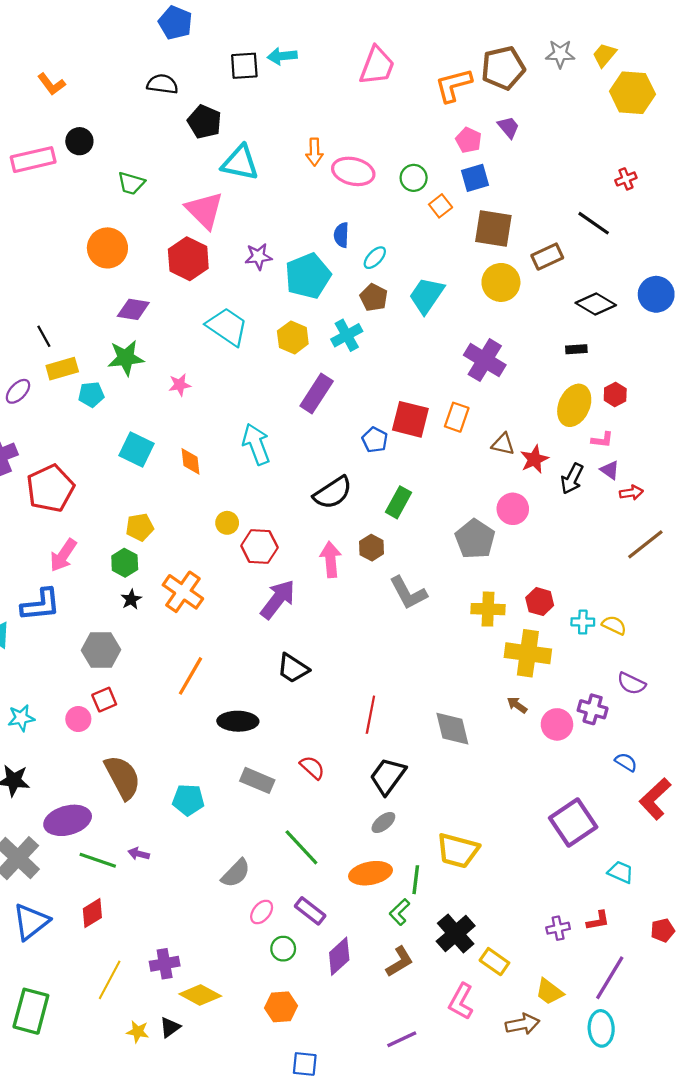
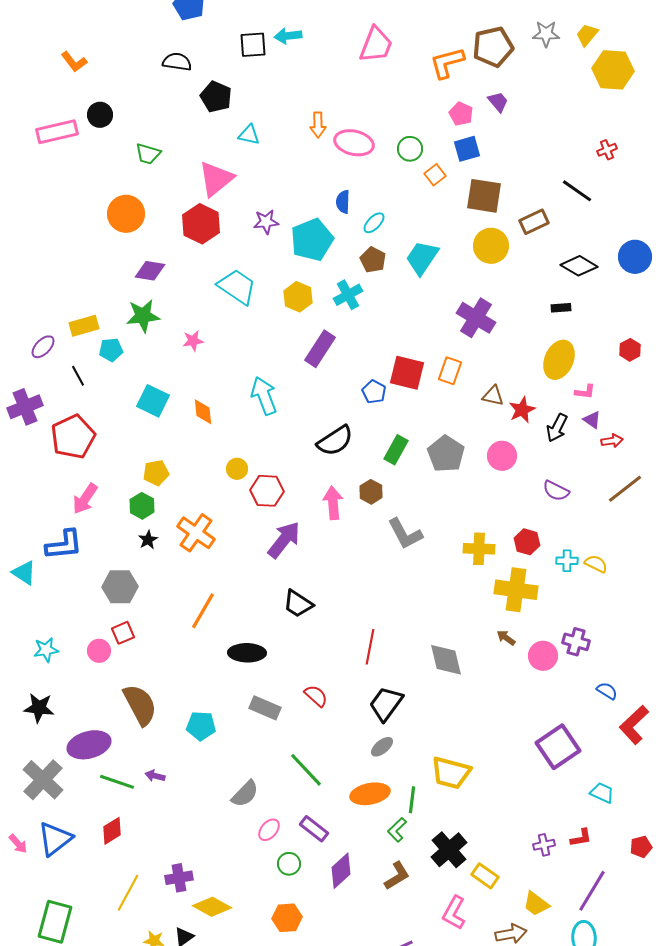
cyan triangle: (240, 163) -> (249, 135), size x0.6
pink triangle: (204, 210) -> (216, 179), turned 36
black line: (44, 336) -> (78, 376), moved
red hexagon: (615, 395) -> (630, 350), moved
gray pentagon: (475, 539) -> (446, 454), moved
purple semicircle: (631, 683) -> (556, 491), moved

